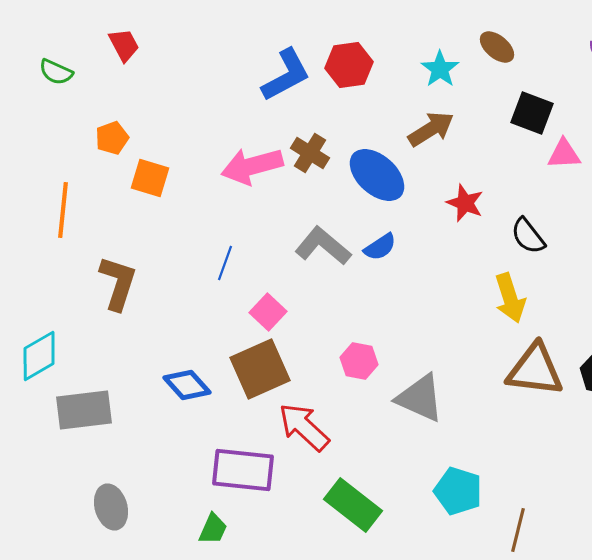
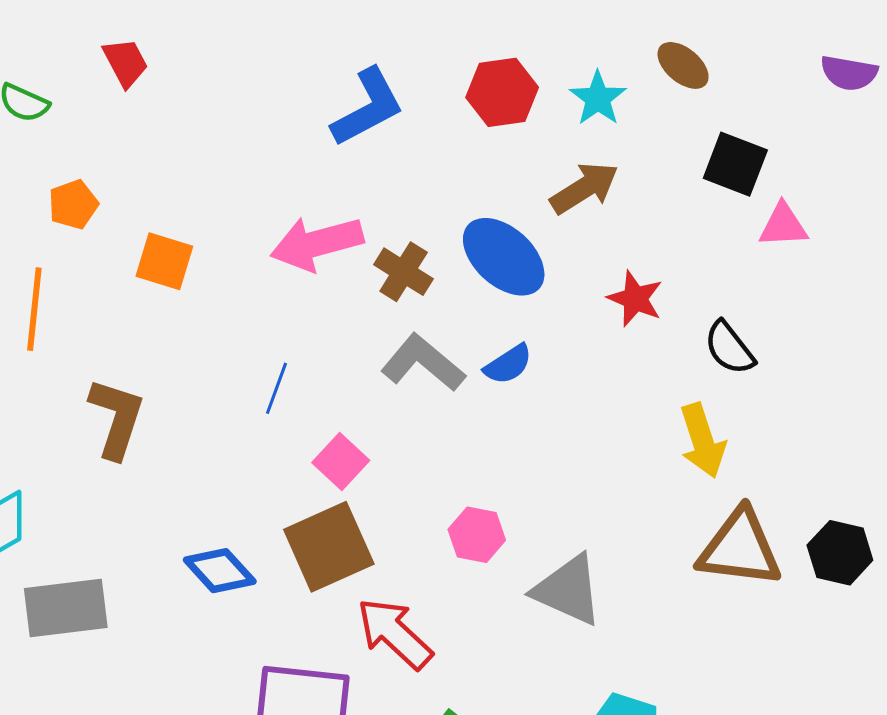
red hexagon: (349, 65) -> (502, 92), moved
orange pentagon: (112, 138) -> (73, 204), moved
brown cross: (310, 153) -> (404, 272), moved

